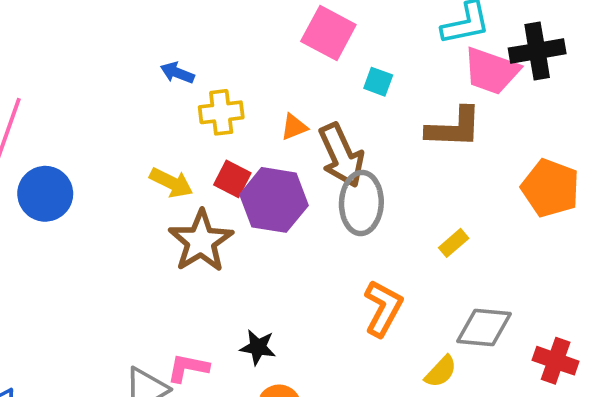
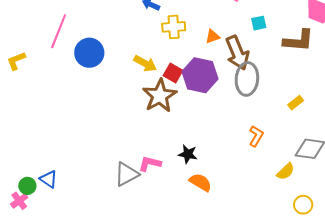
cyan square: (378, 82) -> (259, 23), moved, turned -35
red square: (232, 179) -> (173, 73), moved
blue circle: (45, 194) -> (89, 53), moved
orange L-shape: (383, 308) -> (256, 136), size x0.7

